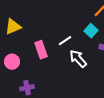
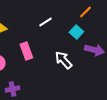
white line: (65, 41) -> (45, 22), moved

